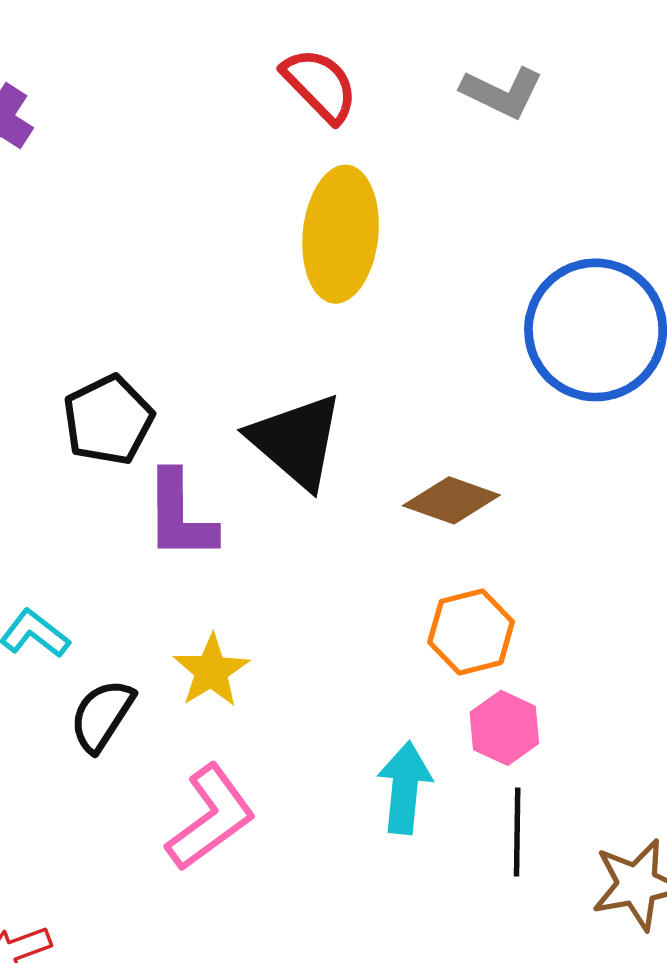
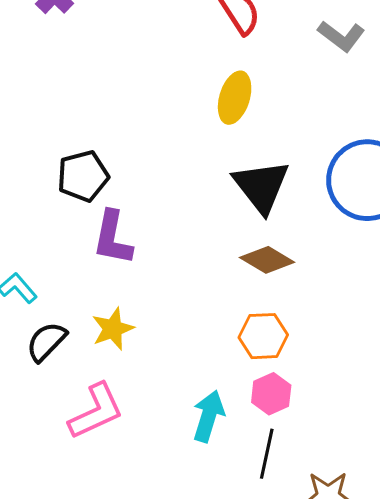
yellow ellipse: (341, 234) -> (235, 98), size x0.7
black triangle: (296, 441) -> (261, 186), moved

